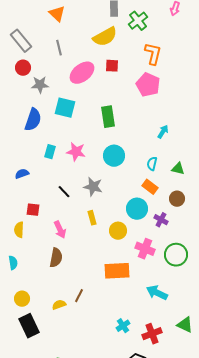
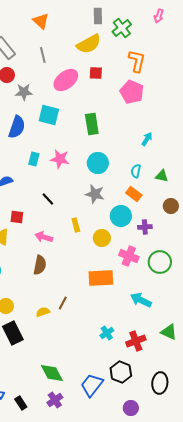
gray star: (93, 187) -> (95, 194), moved
brown circle: (177, 199) -> (171, 206), moved
purple cross: (161, 220) -> (145, 227), turned -32
pink arrow: (60, 230) -> (44, 237), turned 132

